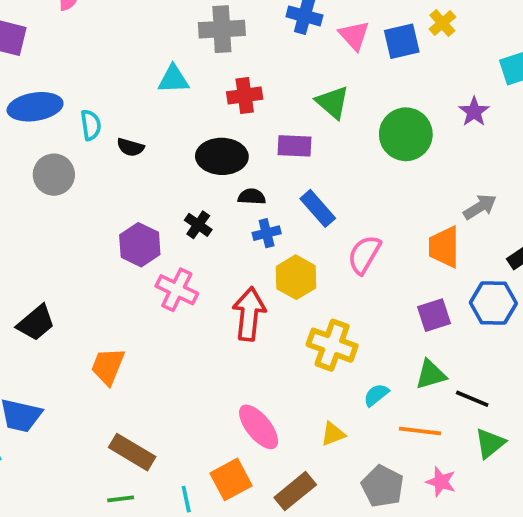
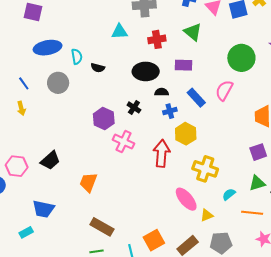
green triangle: (333, 102) -> (193, 32), moved
pink semicircle: (364, 255) -> (224, 90), moved
pink ellipse: (259, 427) -> (186, 199), moved
gray pentagon: (382, 486) -> (221, 243), moved, turned -30

